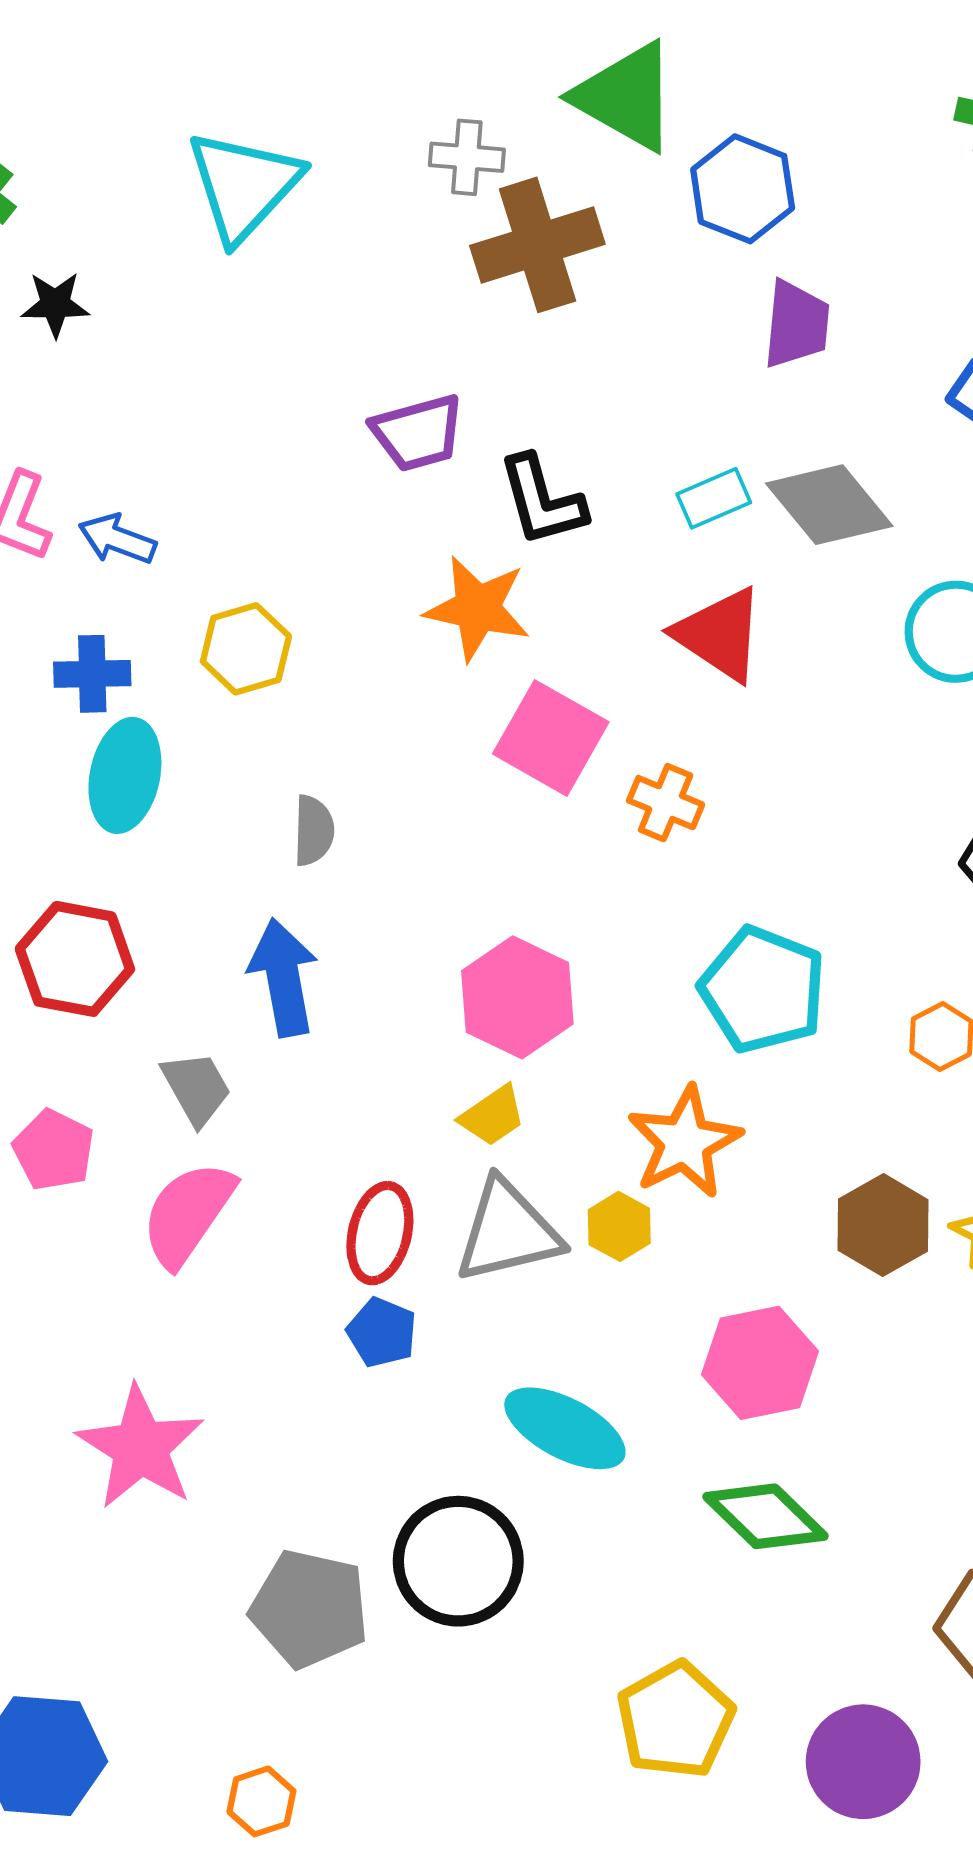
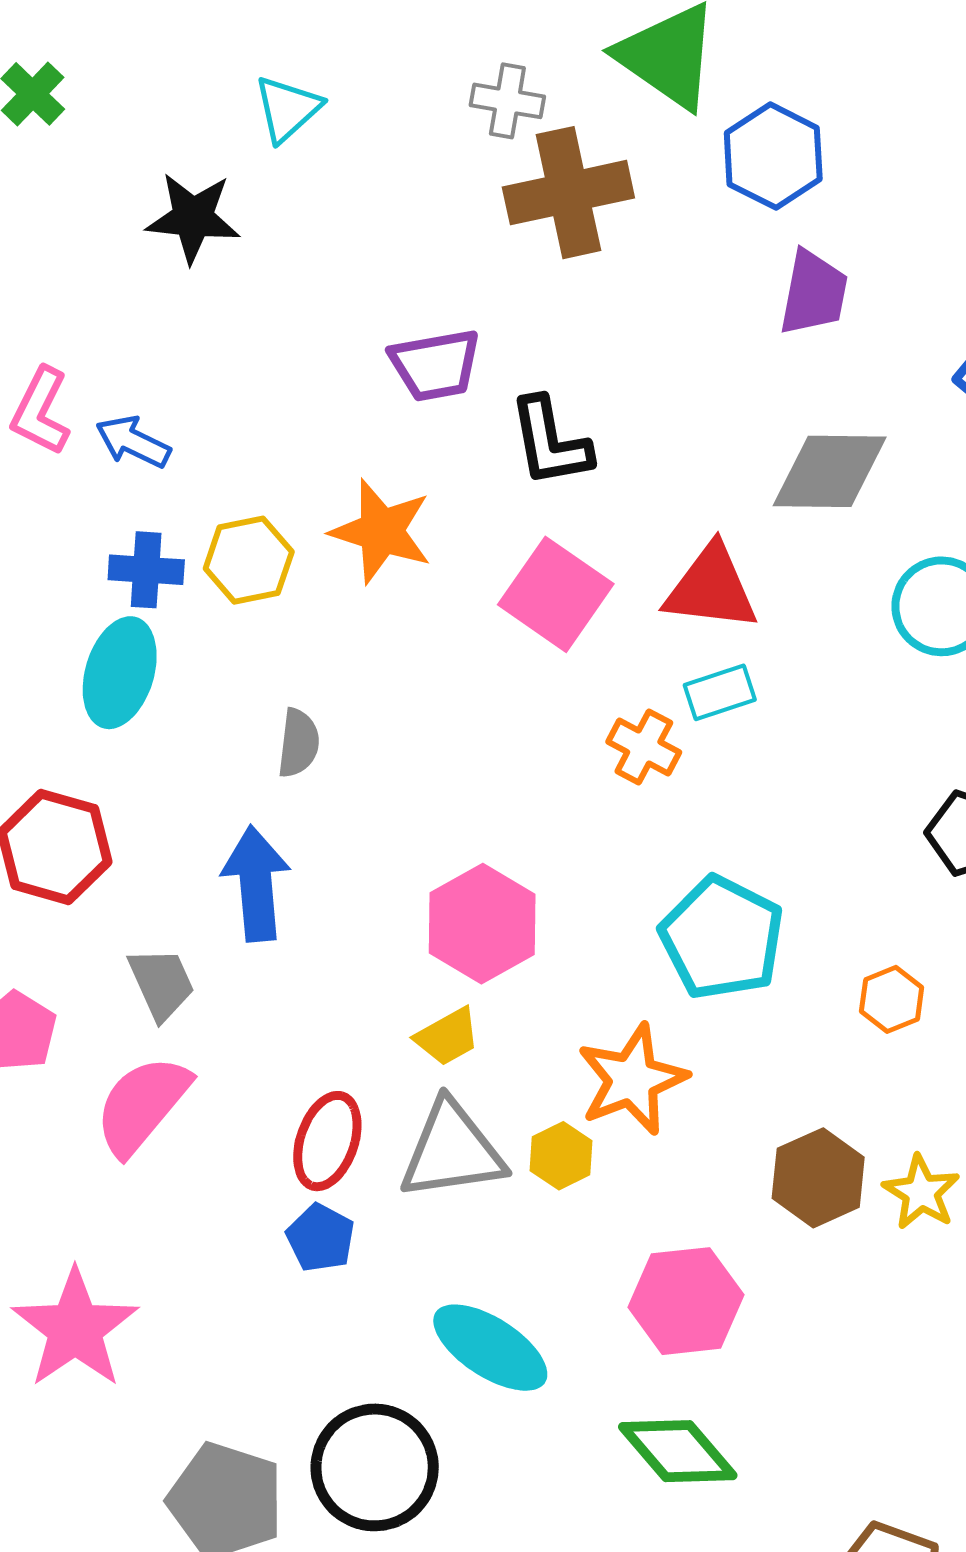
cyan triangle: (244, 186) -> (287, 109), size x0.6
black star: (55, 304) -> (193, 218), moved, size x1.4
cyan rectangle: (714, 498) -> (720, 692), moved
gray diamond: (829, 505) -> (830, 471), turned -55
orange star: (477, 608) -> (381, 531), moved
red triangle: (720, 634) -> (711, 588), turned -32
blue cross: (92, 674) -> (146, 570), moved
pink square: (551, 738) -> (556, 594), moved

